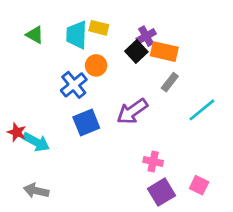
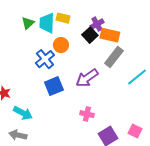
green triangle: (35, 35) -> (28, 23), moved, turned 48
gray rectangle: (170, 82) -> (114, 57), size x1.5
cyan arrow: (36, 142) -> (23, 113), moved
pink cross: (153, 161) -> (87, 114), moved

